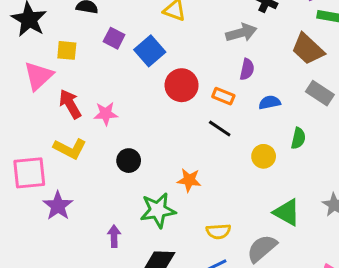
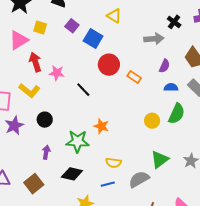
blue square: (150, 51) -> (93, 39), turned -30
purple semicircle: (247, 69) -> (164, 66), moved
blue semicircle: (270, 102) -> (171, 87), moved
black line: (220, 129) -> (83, 90), moved
green semicircle: (298, 138) -> (177, 114), size x1.5
black circle: (129, 161) -> (45, 120), moved
green triangle: (287, 212) -> (160, 159), turned 42

